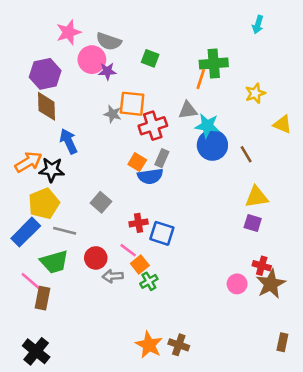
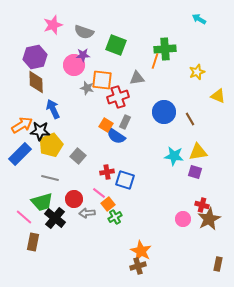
cyan arrow: (258, 25) -> (199, 19), turned 104
green square: (150, 58) -> (116, 45), size x1.5
pink circle: (92, 60) -> (74, 65), moved
gray triangle: (188, 110) -> (137, 78), moved
cyan star: (207, 126) -> (174, 156), moved
blue semicircle: (150, 176) -> (116, 136), turned 42
yellow pentagon: (44, 204) -> (51, 145), moved
blue rectangle: (26, 232) -> (20, 154), moved
brown rectangle: (43, 298) -> (33, 242), moved
orange star: (149, 345) -> (141, 251), moved
brown cross: (179, 345) -> (138, 266), turned -35
black cross: (36, 351) -> (55, 218), moved

